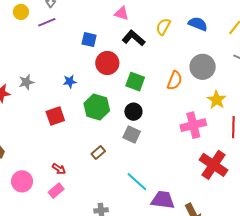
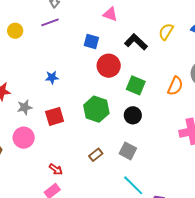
yellow circle: (21, 12) -> (15, 31), moved
pink triangle: (122, 13) -> (110, 14), moved
gray star: (26, 82) -> (25, 107), moved
blue star: (70, 82) -> (52, 77), moved
gray square: (132, 135) -> (128, 151), moved
pink circle: (22, 181) -> (24, 138), moved

